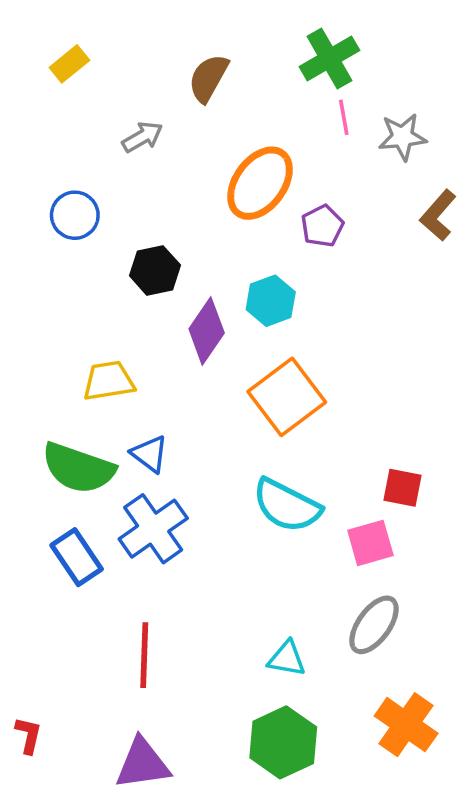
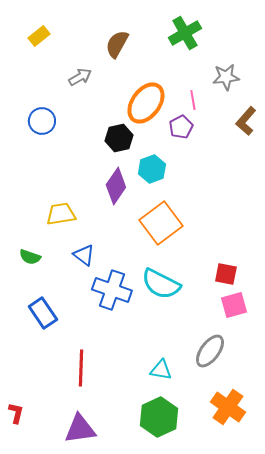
pink line: (344, 117) -> (193, 100), moved
black hexagon: (155, 270) -> (119, 138), moved
green semicircle: (78, 468) -> (30, 257), moved, size x0.5
blue cross: (153, 529) -> (112, 290), moved, turned -36
pink square: (370, 543) -> (234, 305), moved

